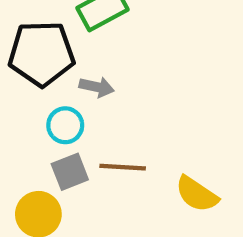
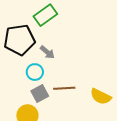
gray arrow: (97, 87) -> (47, 52), turned 35

